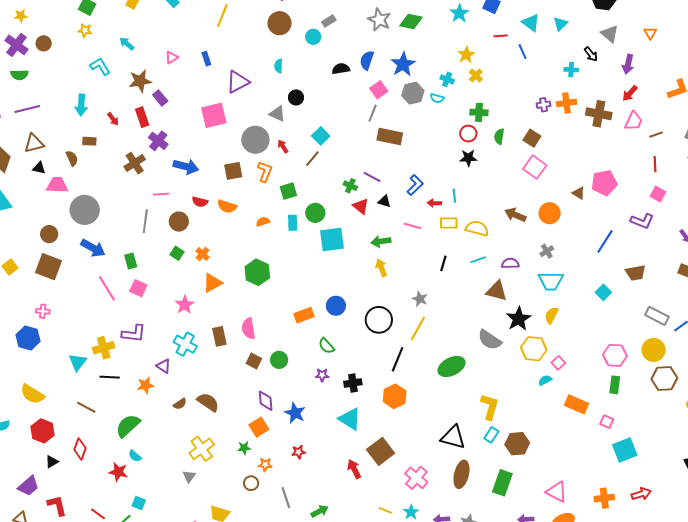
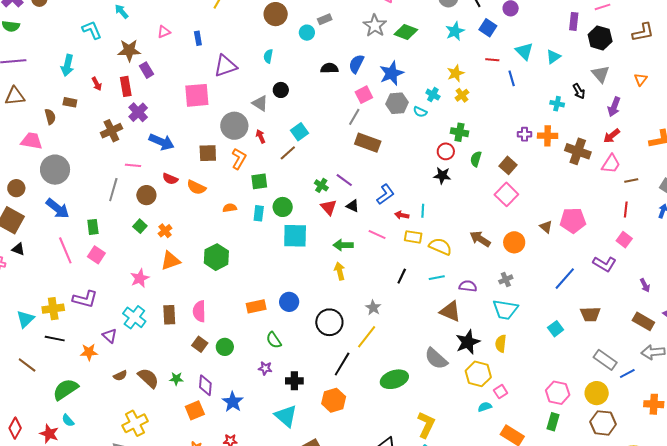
black triangle: (39, 168) -> (18, 249), moved
yellow semicircle: (551, 315) -> (501, 344), turned -30
green star: (244, 448) -> (176, 379), moved
red diamond: (80, 449) -> (15, 428), moved

